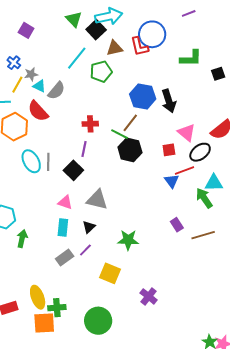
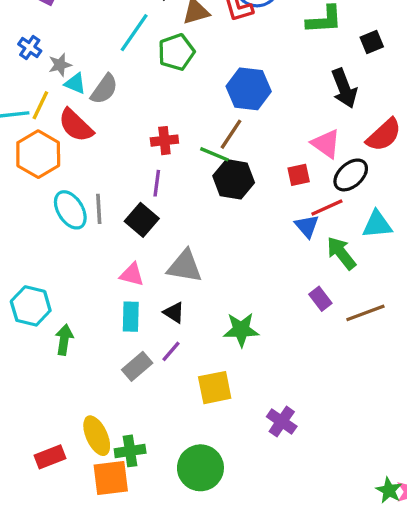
yellow line: (17, 85) -> (40, 105), moved
black arrow: (169, 101) -> (344, 88), moved
green arrow: (204, 198) -> (341, 253), moved
black triangle: (89, 227) -> (174, 313), turned -40
yellow square: (110, 273) -> (215, 388), turned -30

